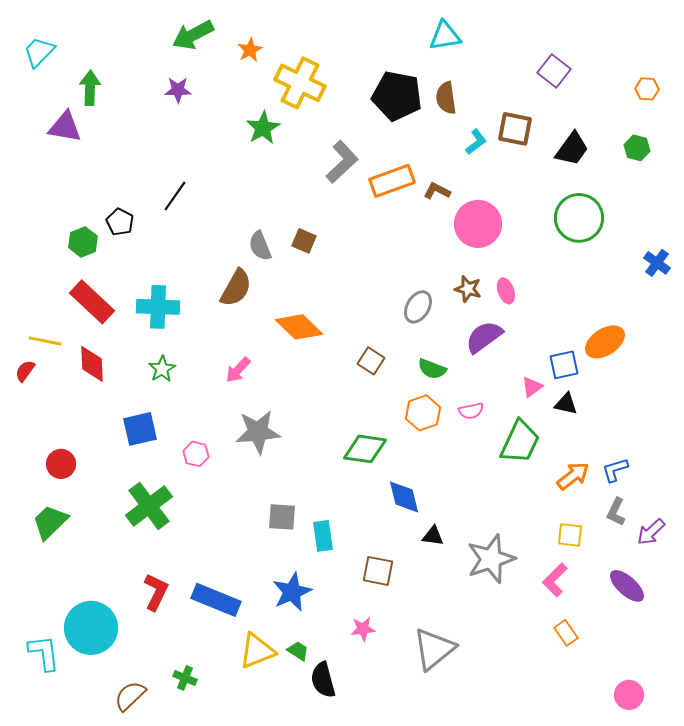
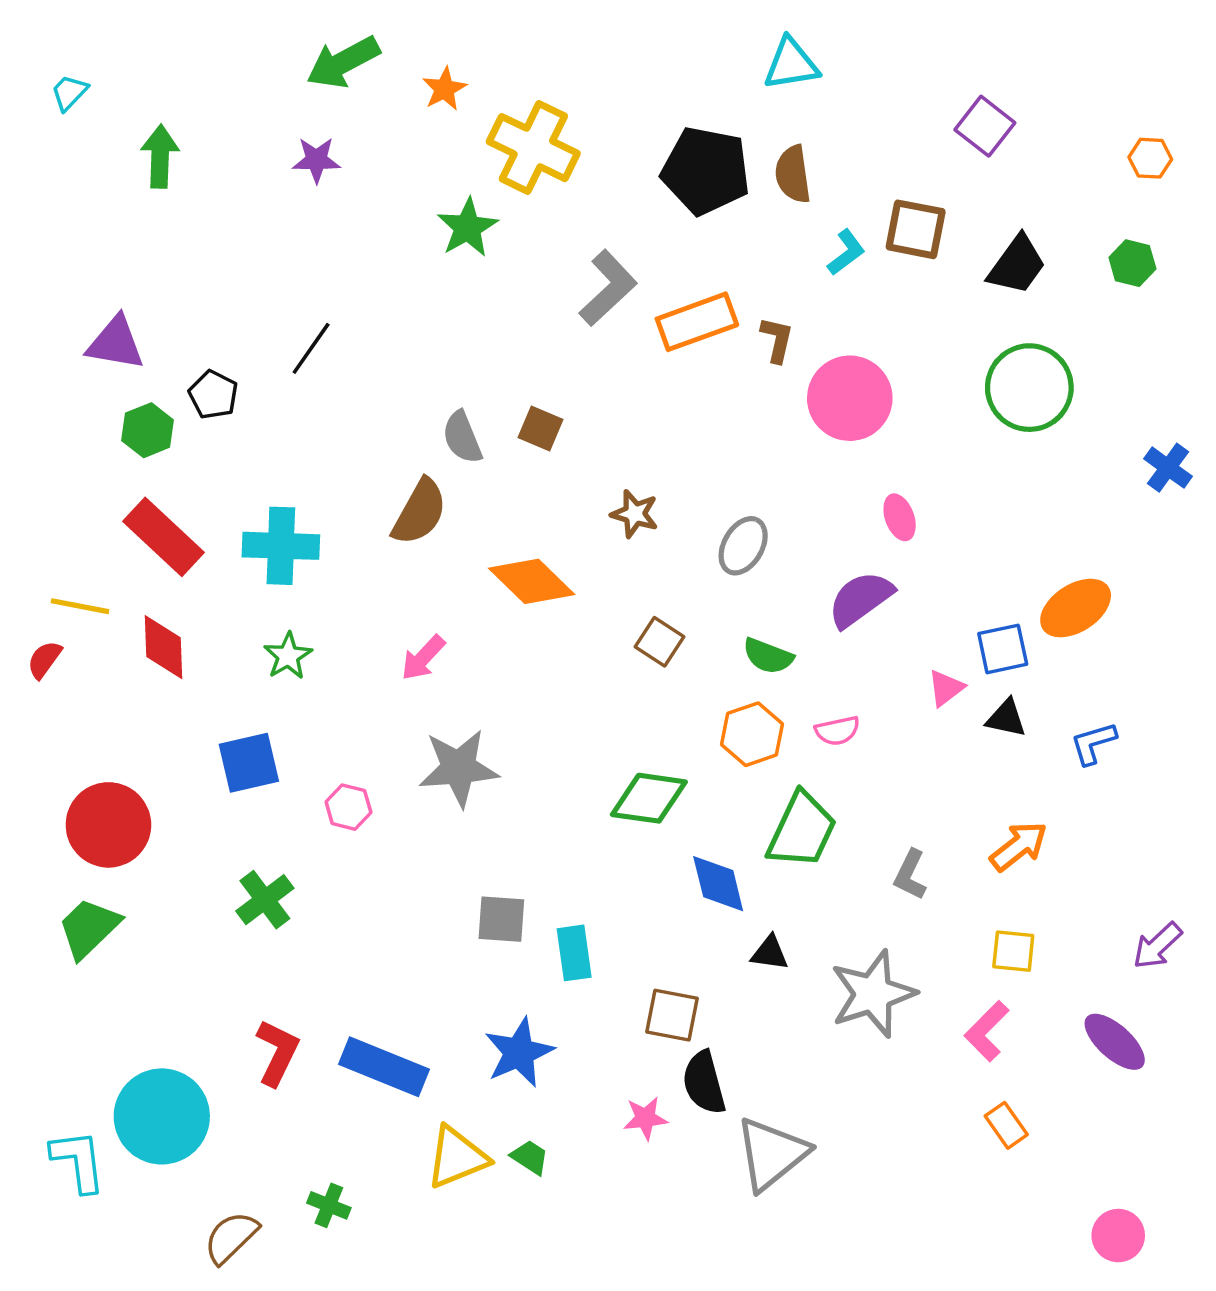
cyan trapezoid: (39, 52) -> (69, 92), size x0.7
purple triangle: (65, 127) -> (116, 343), moved
brown L-shape: (437, 191) -> (777, 340), turned 76
brown star: (468, 289) -> (635, 514), moved
green trapezoid: (520, 442) -> (802, 830), moved
red circle: (61, 464) -> (108, 825), size x1.6
blue L-shape: (615, 470) -> (1093, 743), moved
green cross: (149, 506) -> (265, 900), size x0.7
gray L-shape: (616, 512) -> (910, 875), moved
black semicircle: (323, 680) -> (704, 1083), moved

